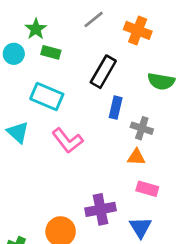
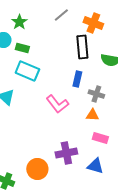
green rectangle: (51, 52) -> (22, 48), moved
black rectangle: (103, 72) -> (82, 47), moved, turned -35
pink L-shape: (67, 141) -> (57, 104), moved
blue triangle: (140, 227) -> (95, 166), turned -42

